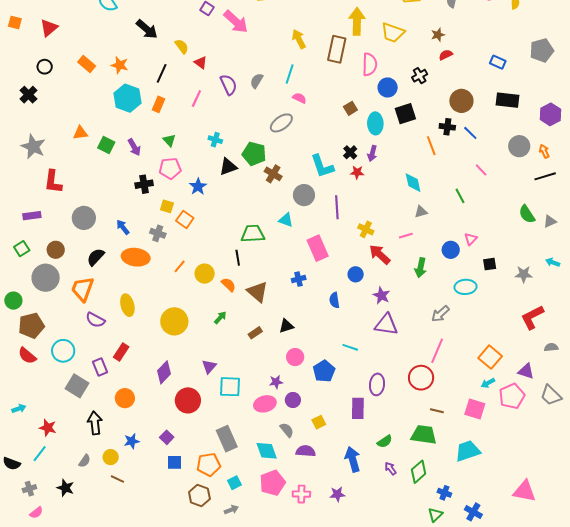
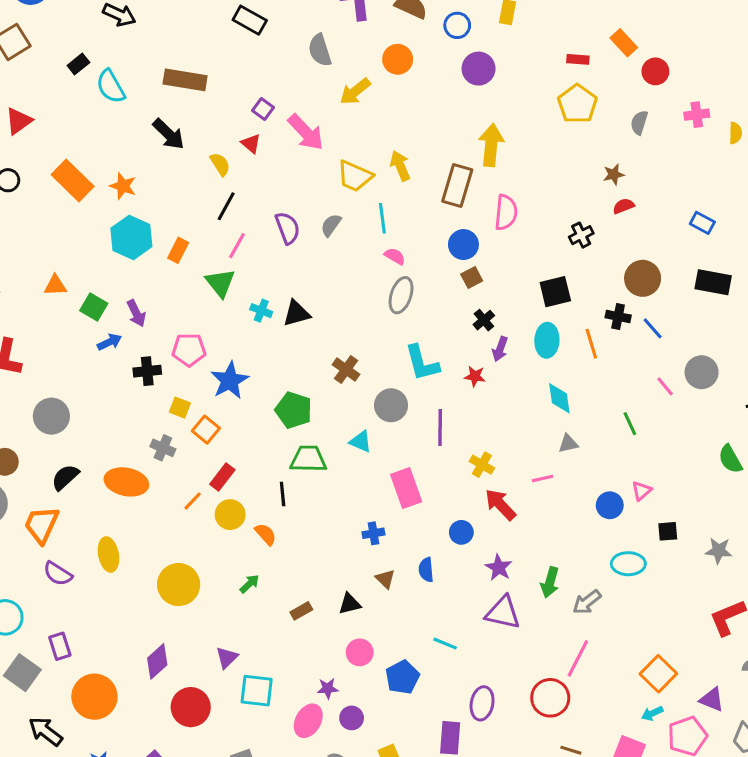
yellow trapezoid: (393, 33) -> (355, 176), moved
red triangle: (201, 63) -> (251, 143), moved
orange rectangle: (87, 64) -> (73, 181), size x1.5
black line: (162, 73) -> (226, 206), moved
cyan line: (290, 74) -> (382, 218), turned -30
blue circle: (388, 87) -> (463, 245), moved
gray ellipse: (281, 123) -> (401, 295), moved, turned -40
cyan ellipse: (375, 123) -> (547, 340), moved
green triangle: (169, 140) -> (220, 283), moved, size x1.5
gray circle: (519, 146) -> (702, 372), moved
black cross: (350, 152) -> (484, 320), moved
green pentagon: (254, 154) -> (294, 410), moved
black triangle: (228, 167) -> (296, 313), moved
blue star: (198, 187) -> (230, 381), size x1.4
blue arrow: (123, 227) -> (109, 342), moved, turned 98
green arrow: (421, 268) -> (550, 582), moved
brown triangle: (257, 292) -> (385, 579), moved, size x0.6
red rectangle: (121, 352) -> (222, 477), moved
orange circle: (125, 398) -> (94, 697), size x1.5
pink ellipse: (265, 404) -> (308, 721), turned -50
black arrow: (95, 423) -> (46, 731), turned -50

